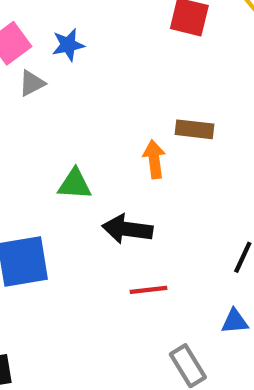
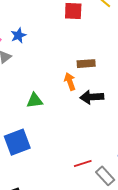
black arrow: (127, 229) -> (92, 97), moved
red line: (148, 290) -> (83, 163), moved

